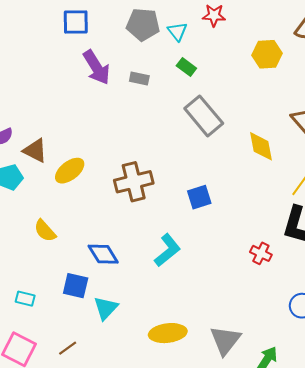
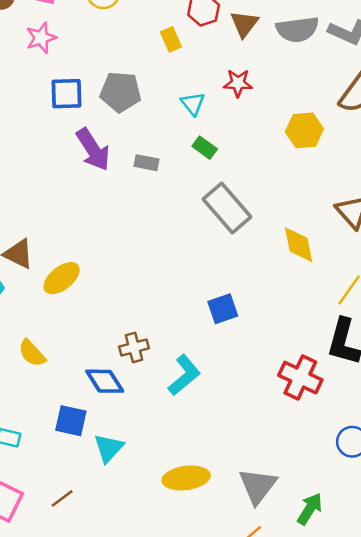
gray pentagon: (143, 24) -> (121, 92), moved
brown cross: (134, 182) -> (134, 347), moved, size x0.6
red cross: (261, 253) -> (300, 378), size x1.6

